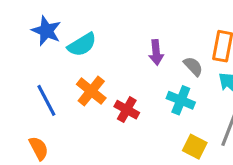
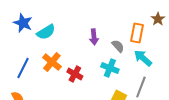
blue line: (46, 100) -> (23, 68), turned 55

